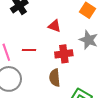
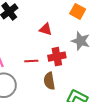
red line: (29, 50) -> (31, 61), moved

